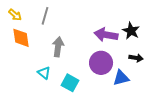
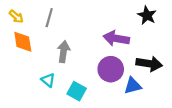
black star: (131, 31) -> (147, 15), moved
black arrow: (136, 58) -> (149, 64), size x1.6

